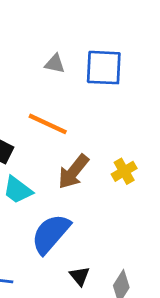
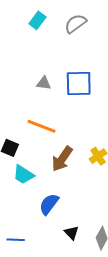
blue semicircle: (51, 234) -> (49, 204), size x0.7

